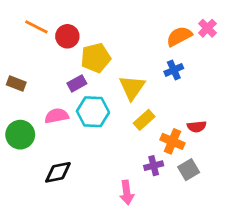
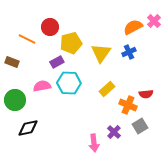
orange line: (36, 27) -> (27, 39), moved
yellow triangle: (132, 87) -> (101, 53), moved
purple cross: (154, 166) -> (114, 132), moved, turned -32
black diamond: (58, 172) -> (28, 128), moved

